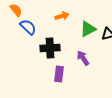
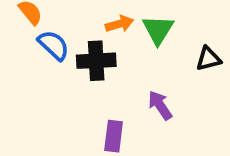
green triangle: (88, 29) -> (158, 30), moved, turned -30
black cross: (50, 48) -> (96, 61), moved

